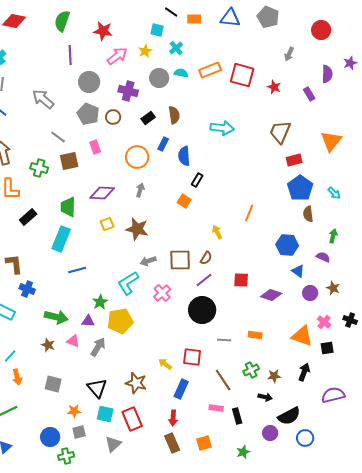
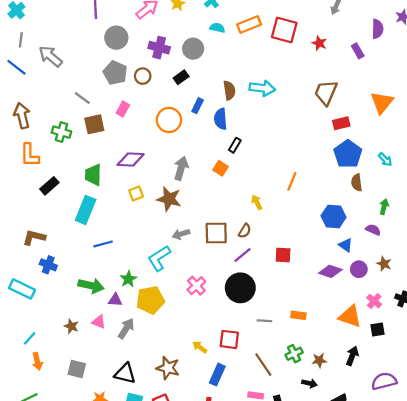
gray circle: (159, 78) -> (193, 49), moved
gray arrow: (43, 99) -> (50, 56), moved
brown semicircle: (174, 115) -> (229, 90), moved
pink rectangle: (95, 147) -> (123, 109), turned 48
gray arrow: (140, 190) -> (181, 168), moved, size x1.5
brown L-shape: (14, 264) -> (34, 237), turned -70
pink cross: (162, 293) -> (196, 286), moved
purple diamond: (271, 295) -> (330, 271), moved
green arrow: (56, 317) -> (91, 286), moved
black triangle: (97, 388) -> (125, 373), turned -35

